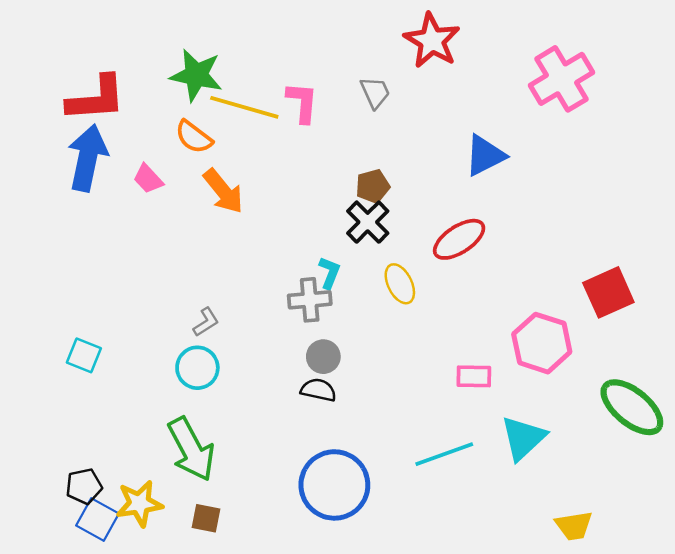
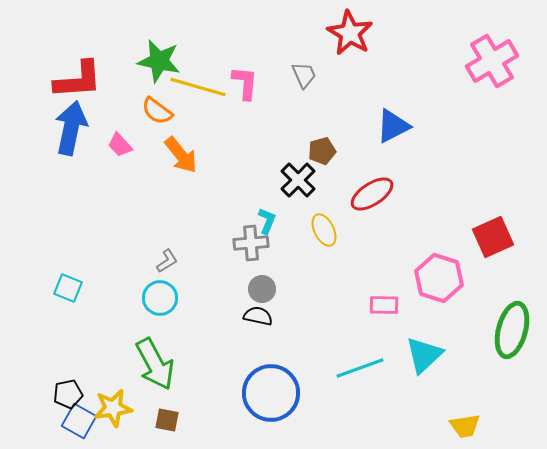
pink cross: (562, 79) -> (492, 61), moved
brown pentagon: (373, 186) -> (322, 151), moved
green ellipse: (632, 407) -> (512, 330), turned 66

